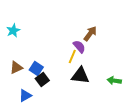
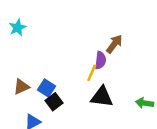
cyan star: (13, 31) -> (18, 28), moved
purple semicircle: (79, 47) -> (101, 60), turned 48

